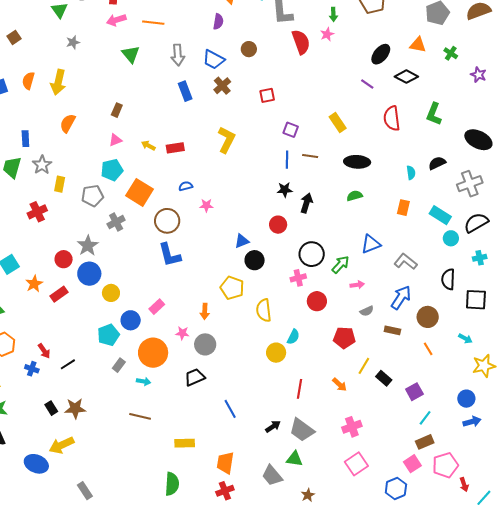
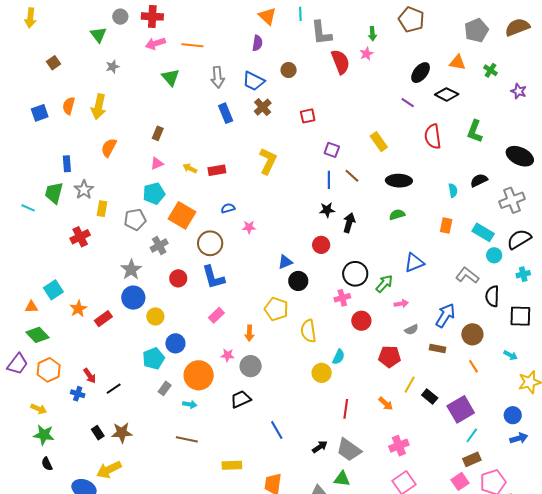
brown line: (310, 156) -> (352, 176), turned 35
red circle: (64, 259) -> (178, 278), moved
gray L-shape: (406, 262) -> (467, 275), moved
pink rectangle: (157, 307) -> (216, 315), moved
purple square: (414, 392) -> (461, 409), size x1.5

